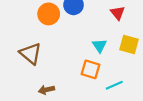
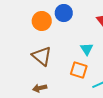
brown triangle: (31, 54) -> (42, 56), moved

